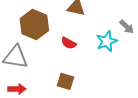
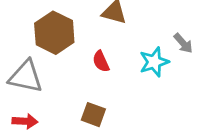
red semicircle: (69, 43) -> (101, 61), turned 35

